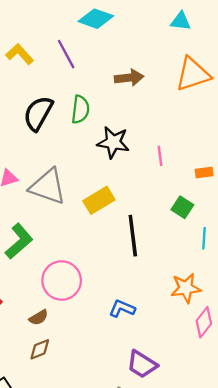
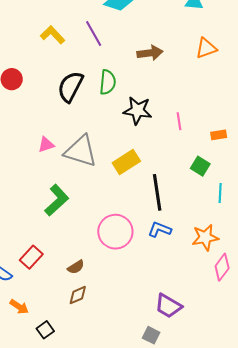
orange triangle: (193, 74) -> (206, 48), size x0.7
pink circle: (62, 280) -> (115, 232), moved
blue L-shape: (122, 309) -> (160, 229), moved

